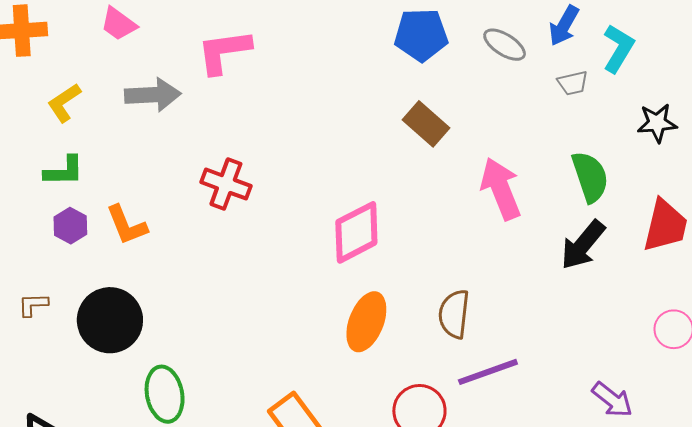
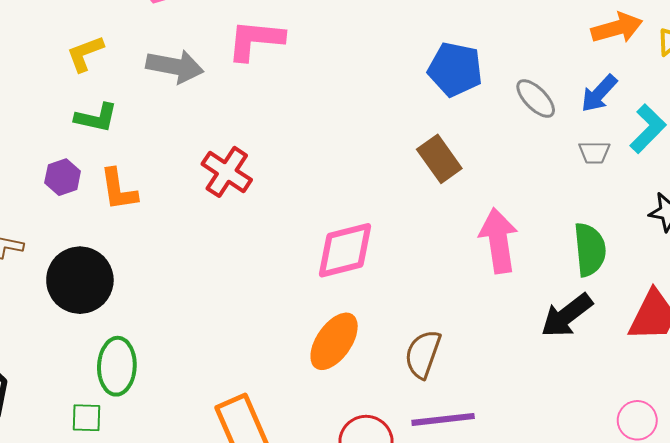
green L-shape: (64, 171) -> (96, 118), moved

